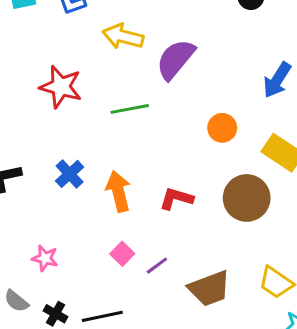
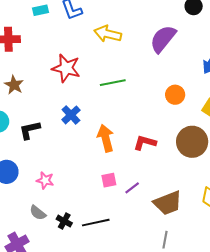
purple semicircle: (175, 59) -> (163, 39), moved
blue cross: (70, 174) -> (71, 115), moved
pink square: (122, 254) -> (109, 180), turned 35
pink star: (45, 258) -> (45, 180), moved

